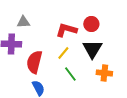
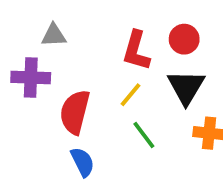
red L-shape: (66, 30) -> (136, 51), turned -90

